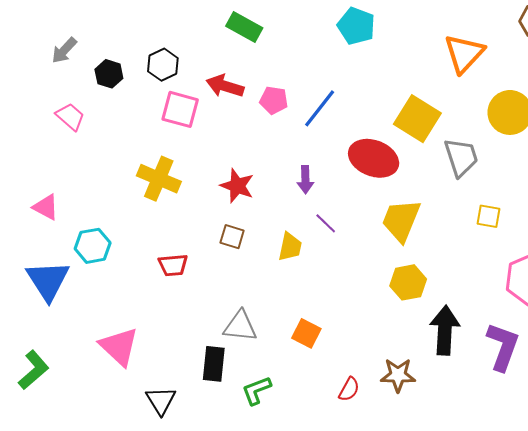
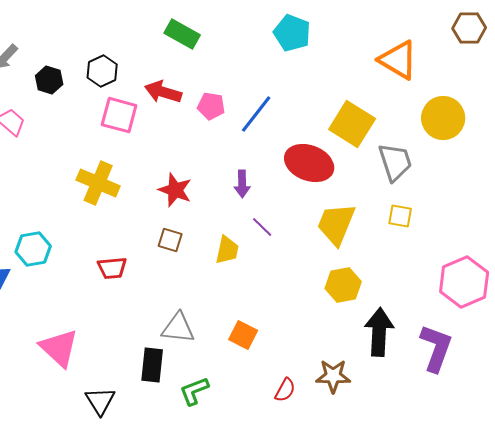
orange triangle: (464, 53) -> (398, 60), turned -42
yellow square: (489, 216) -> (400, 216), moved

